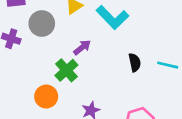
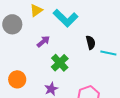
black semicircle: (135, 62) -> (91, 43), moved
green cross: (66, 70) -> (60, 63), moved

